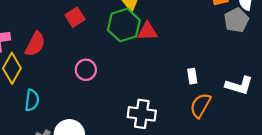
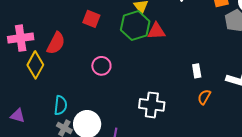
red square: (75, 17) -> (91, 19), turned -36
cyan semicircle: (32, 100) -> (61, 105), moved
orange semicircle: (200, 105) -> (204, 97), size x0.7

